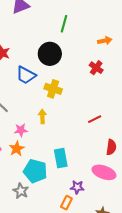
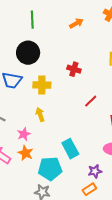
red cross: (96, 68) -> (74, 69), moved
orange rectangle: (66, 203) -> (89, 189), turned 48

